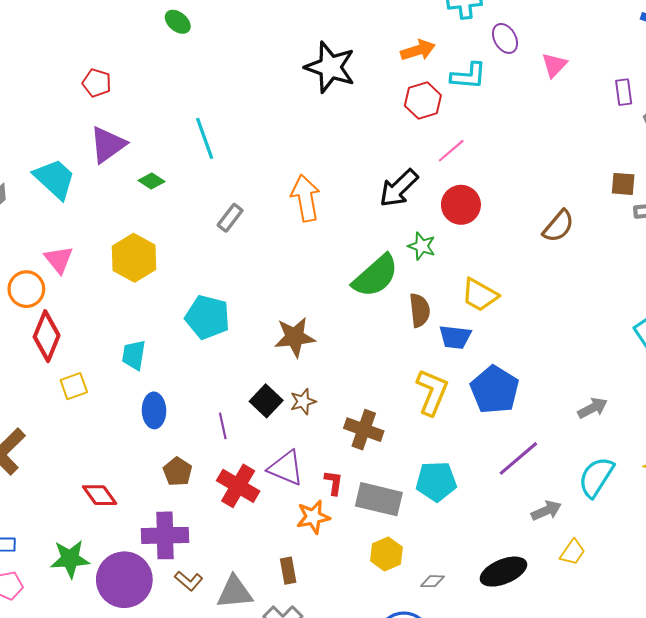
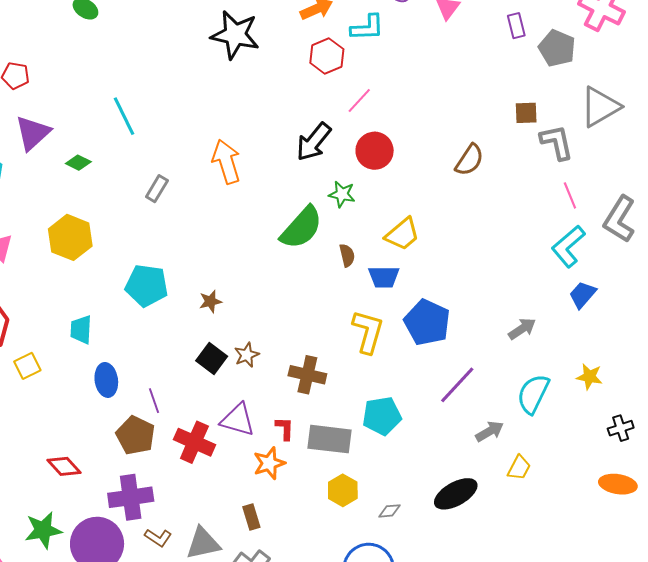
yellow trapezoid: (480, 295) -> (402, 234), turned -63
brown semicircle: (420, 310) -> (347, 255), size x0.7
brown star: (295, 337) -> (210, 301), moved, size x0.6
purple line: (223, 426) -> (154, 401), moved
brown pentagon: (178, 472) -> (136, 435), size x1.4

